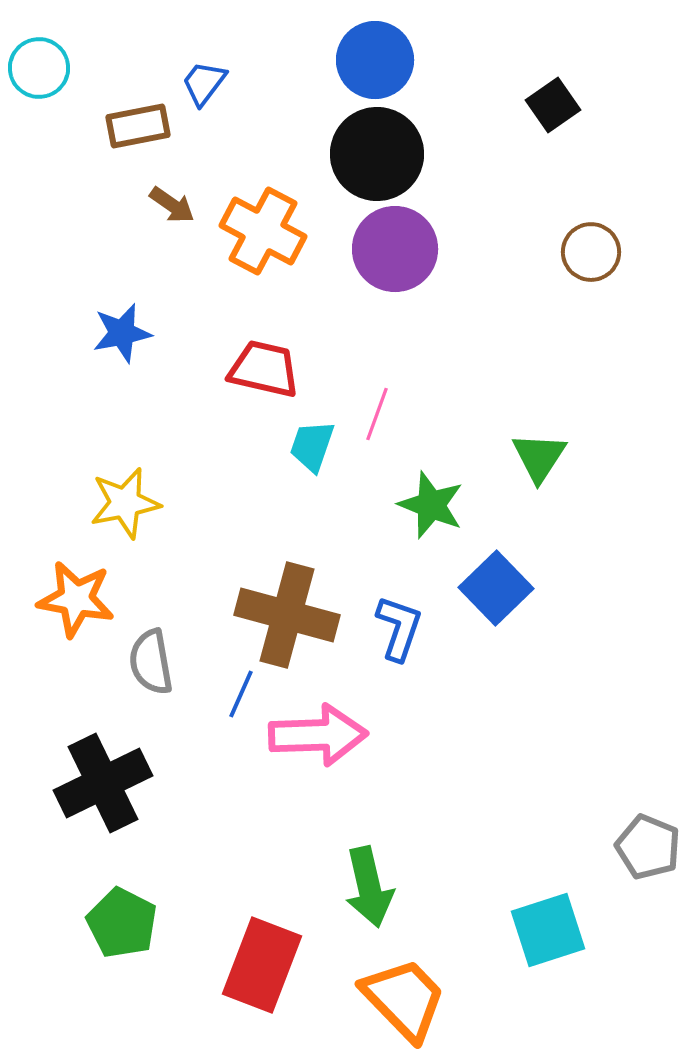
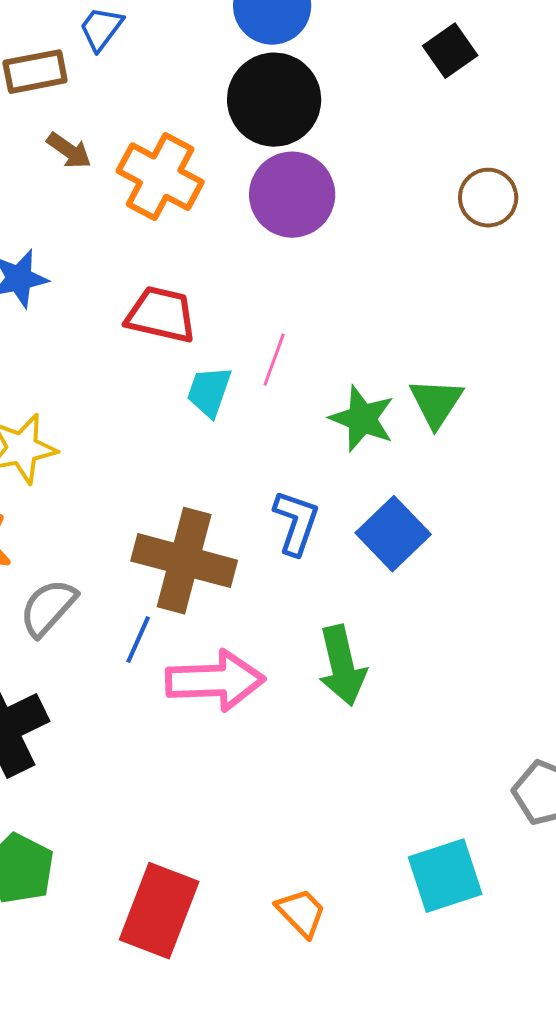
green star: (431, 505) -> (362, 419), moved
blue L-shape: (399, 628) -> (296, 523), moved
gray semicircle: (151, 662) -> (48, 608), turned 52
green arrow: (369, 887) -> (342, 666), moved
orange trapezoid: (404, 999) -> (301, 913), moved, size x0.6

